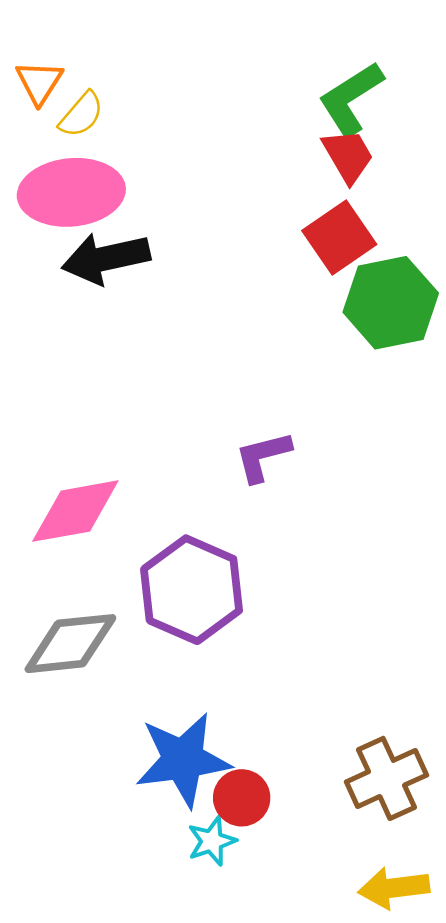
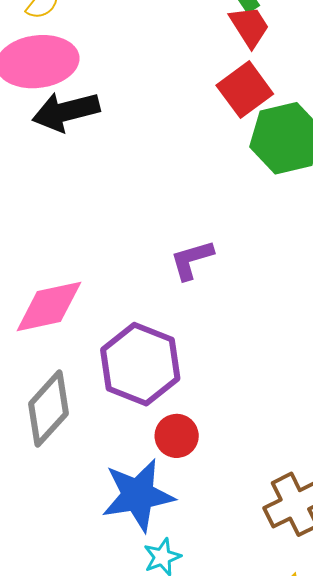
gray diamond: (70, 644) -> (48, 409), turned -40
red circle: (242, 798) -> (177, 436), moved

